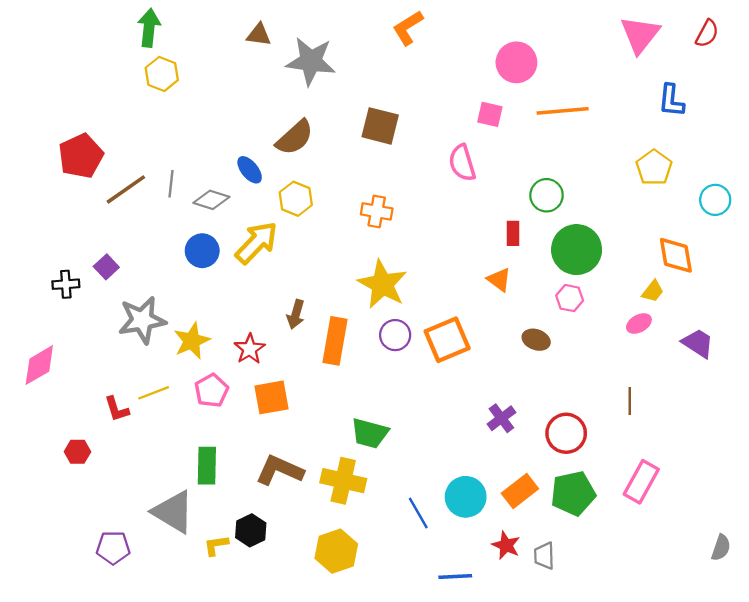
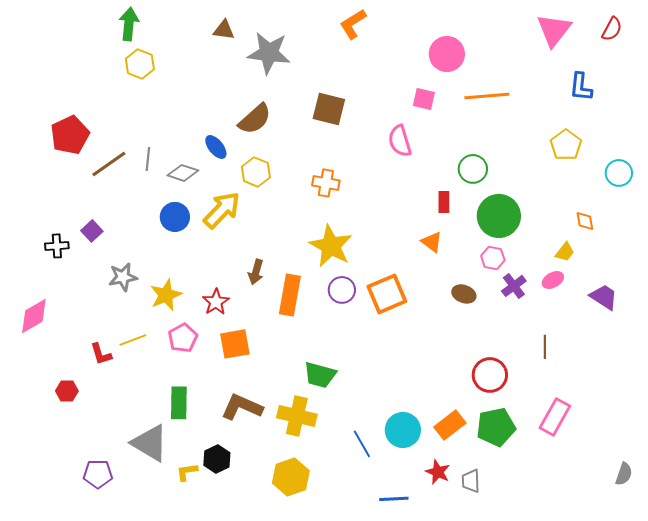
orange diamond: (676, 255) -> (585, 221), size x0.6
gray star: (142, 320) -> (123, 277), size x0.7
purple cross: (501, 418) -> (514, 286), moved

